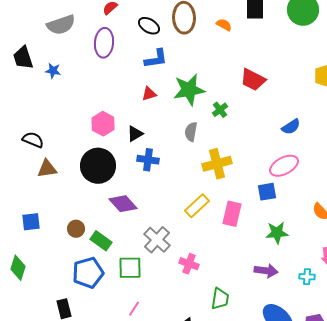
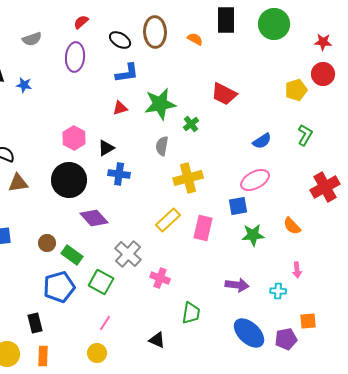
gray semicircle: (61, 25) -> (32, 39), size x0.7
green star: (277, 233) -> (253, 235), moved
green square: (130, 268) -> (101, 282), turned 30

